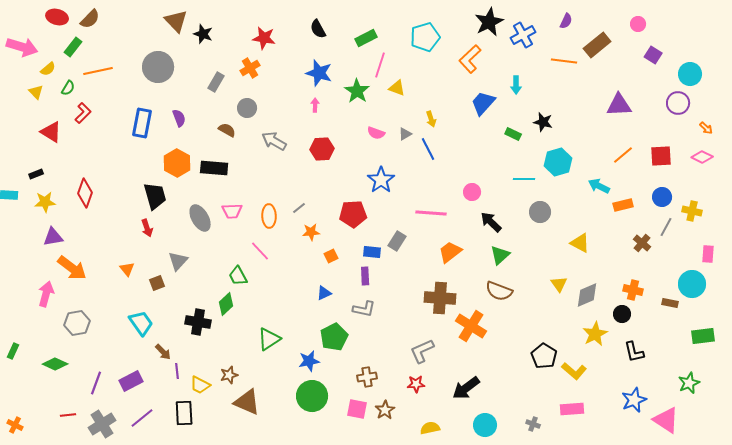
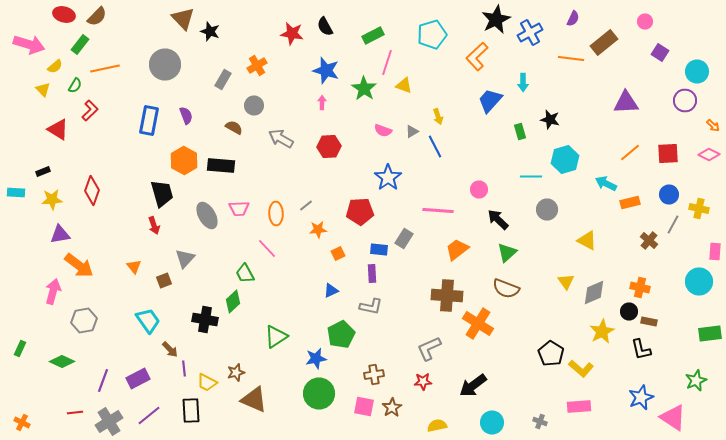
red star: (264, 38) -> (292, 34), moved
green rectangle: (513, 134) -> (520, 132), turned 49
brown rectangle: (670, 303) -> (649, 322), moved

